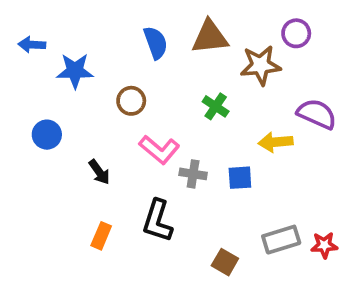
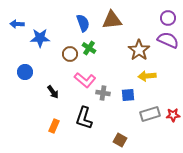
purple circle: (296, 33) -> (168, 18), moved
brown star: (261, 65) -> (139, 50), moved, turned -30
green cross: (216, 106) -> (89, 48), moved
purple semicircle: (317, 114) -> (168, 40), moved
gray rectangle: (281, 240) -> (150, 114), moved
red star: (324, 245) -> (173, 115), moved

